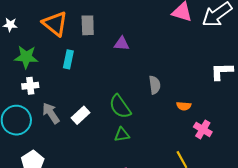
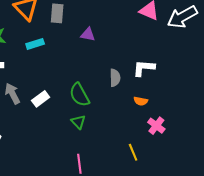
cyan rectangle: (68, 59) -> (35, 44), turned 54
white L-shape: (222, 71) -> (144, 68), moved
green triangle: (122, 135) -> (78, 122), turned 49

